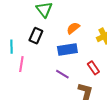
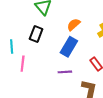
blue rectangle: (67, 50) -> (69, 47), turned -48
purple line: (62, 74) -> (65, 72), turned -32

